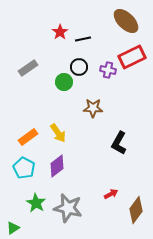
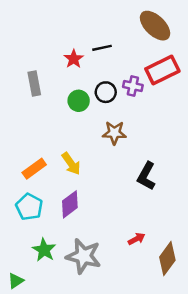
red star: (60, 32) -> (74, 59), moved
black circle: (79, 67) -> (106, 92), moved
gray rectangle: (28, 68) -> (34, 84), turned -66

